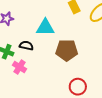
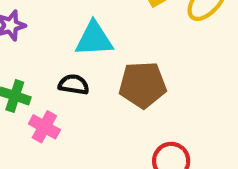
black semicircle: (26, 46) -> (74, 85), moved

